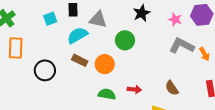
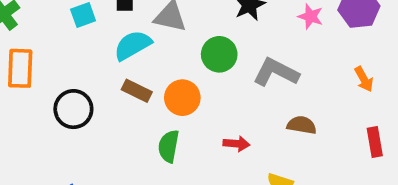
gray L-shape: (182, 46) -> (276, 72), moved
brown semicircle: (172, 88) -> (302, 125), moved, turned 133
green semicircle: (107, 94) -> (169, 146), moved, turned -90

